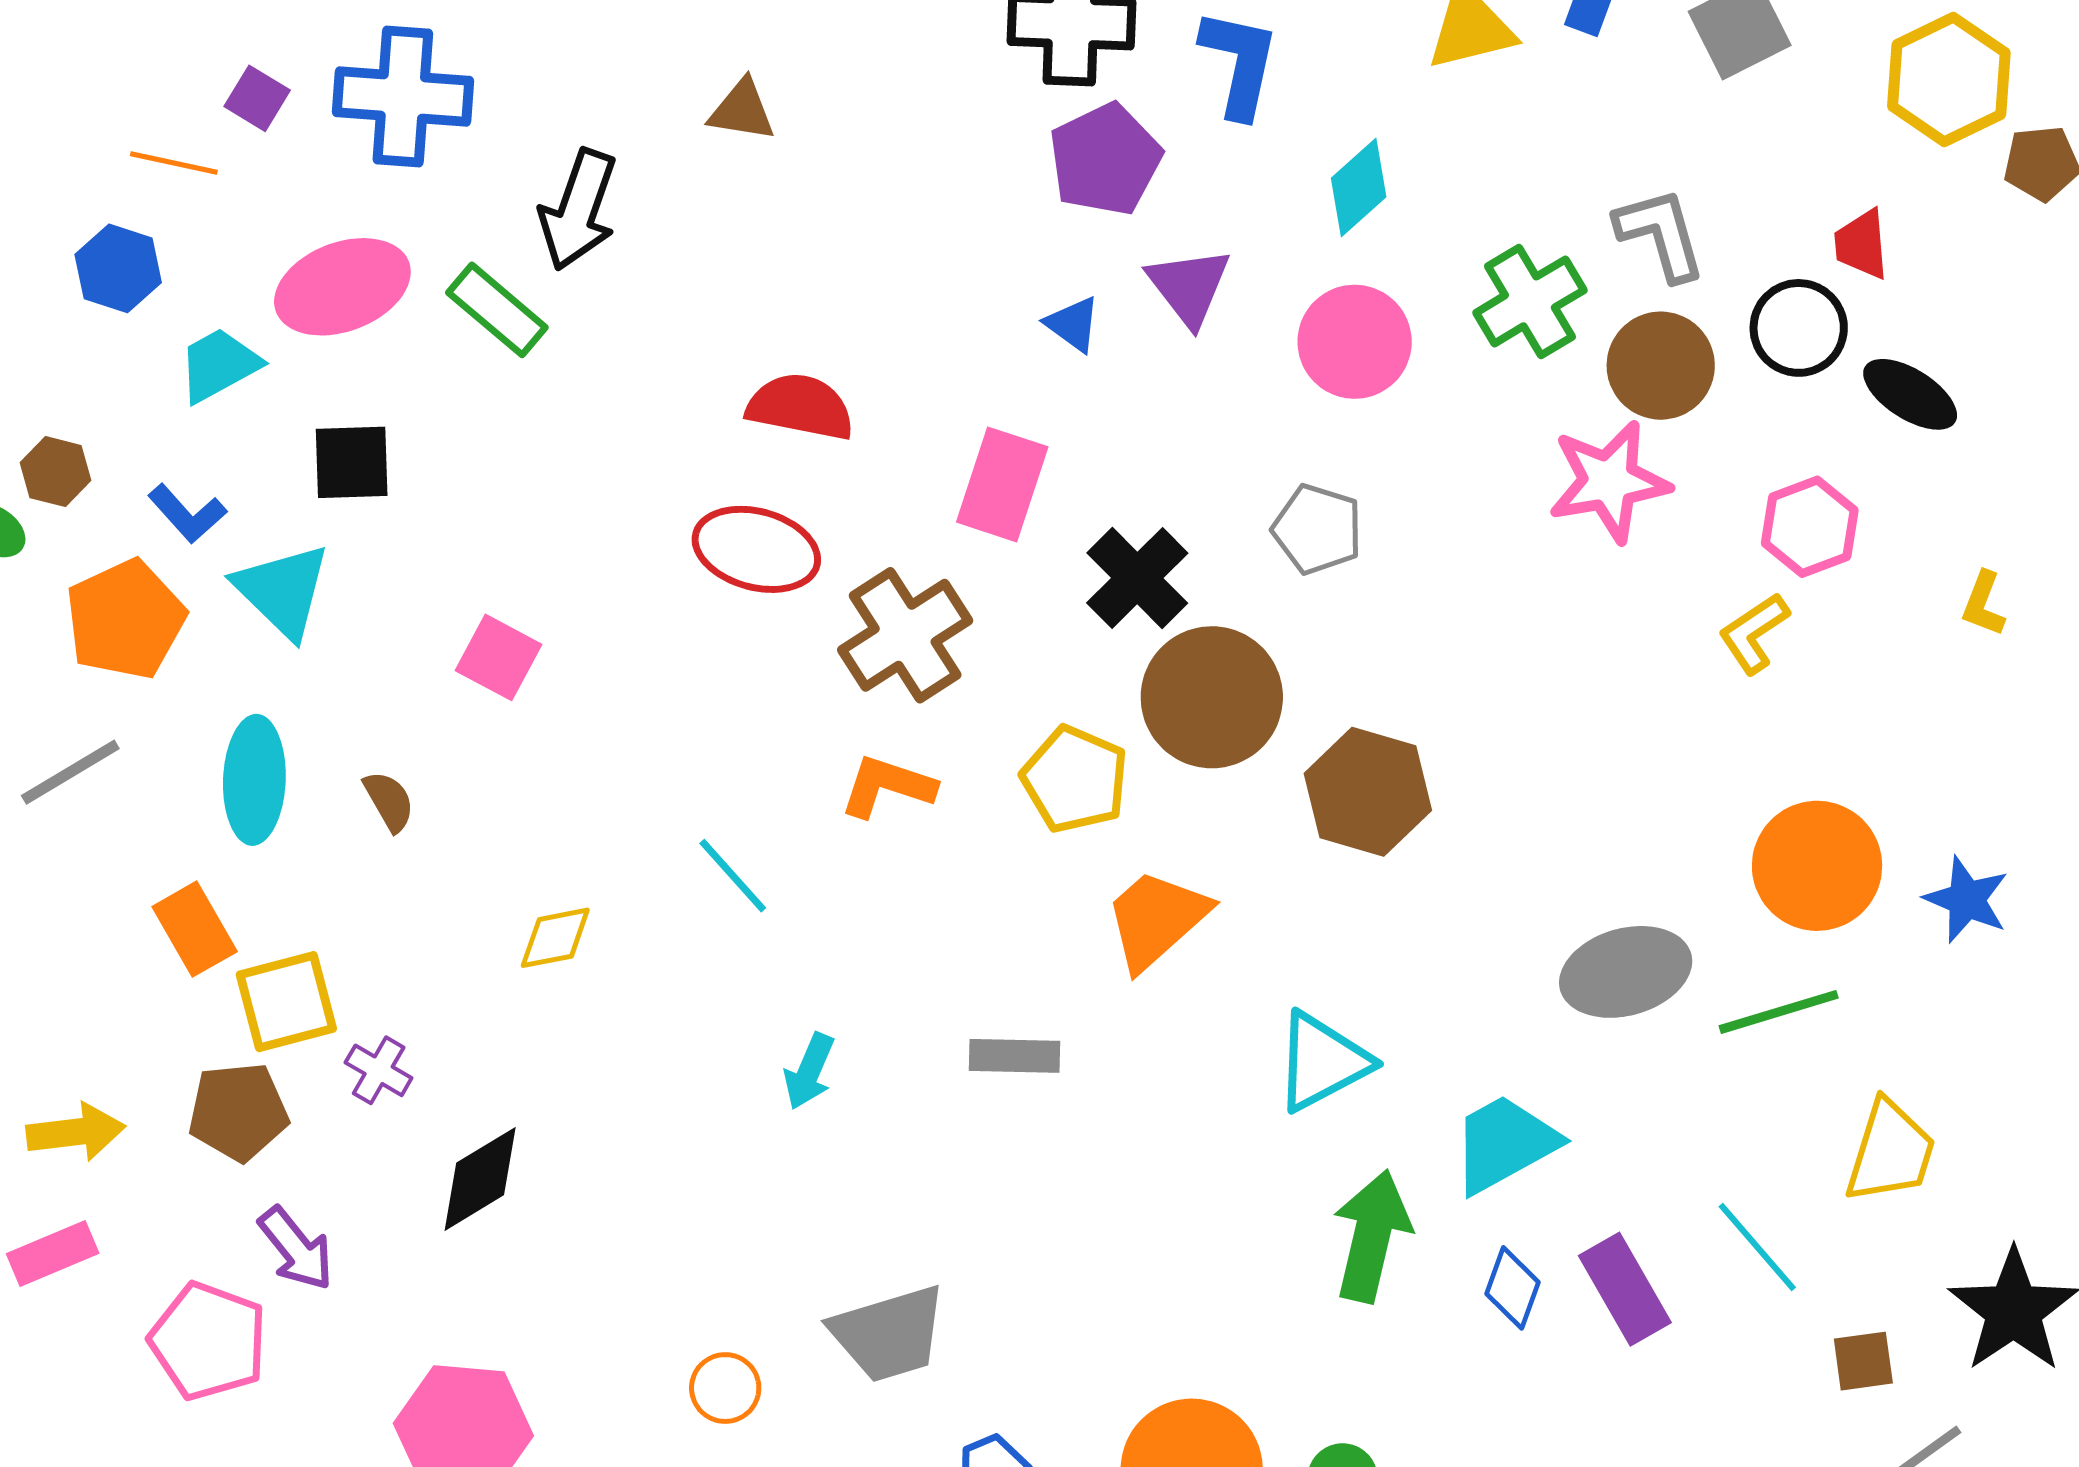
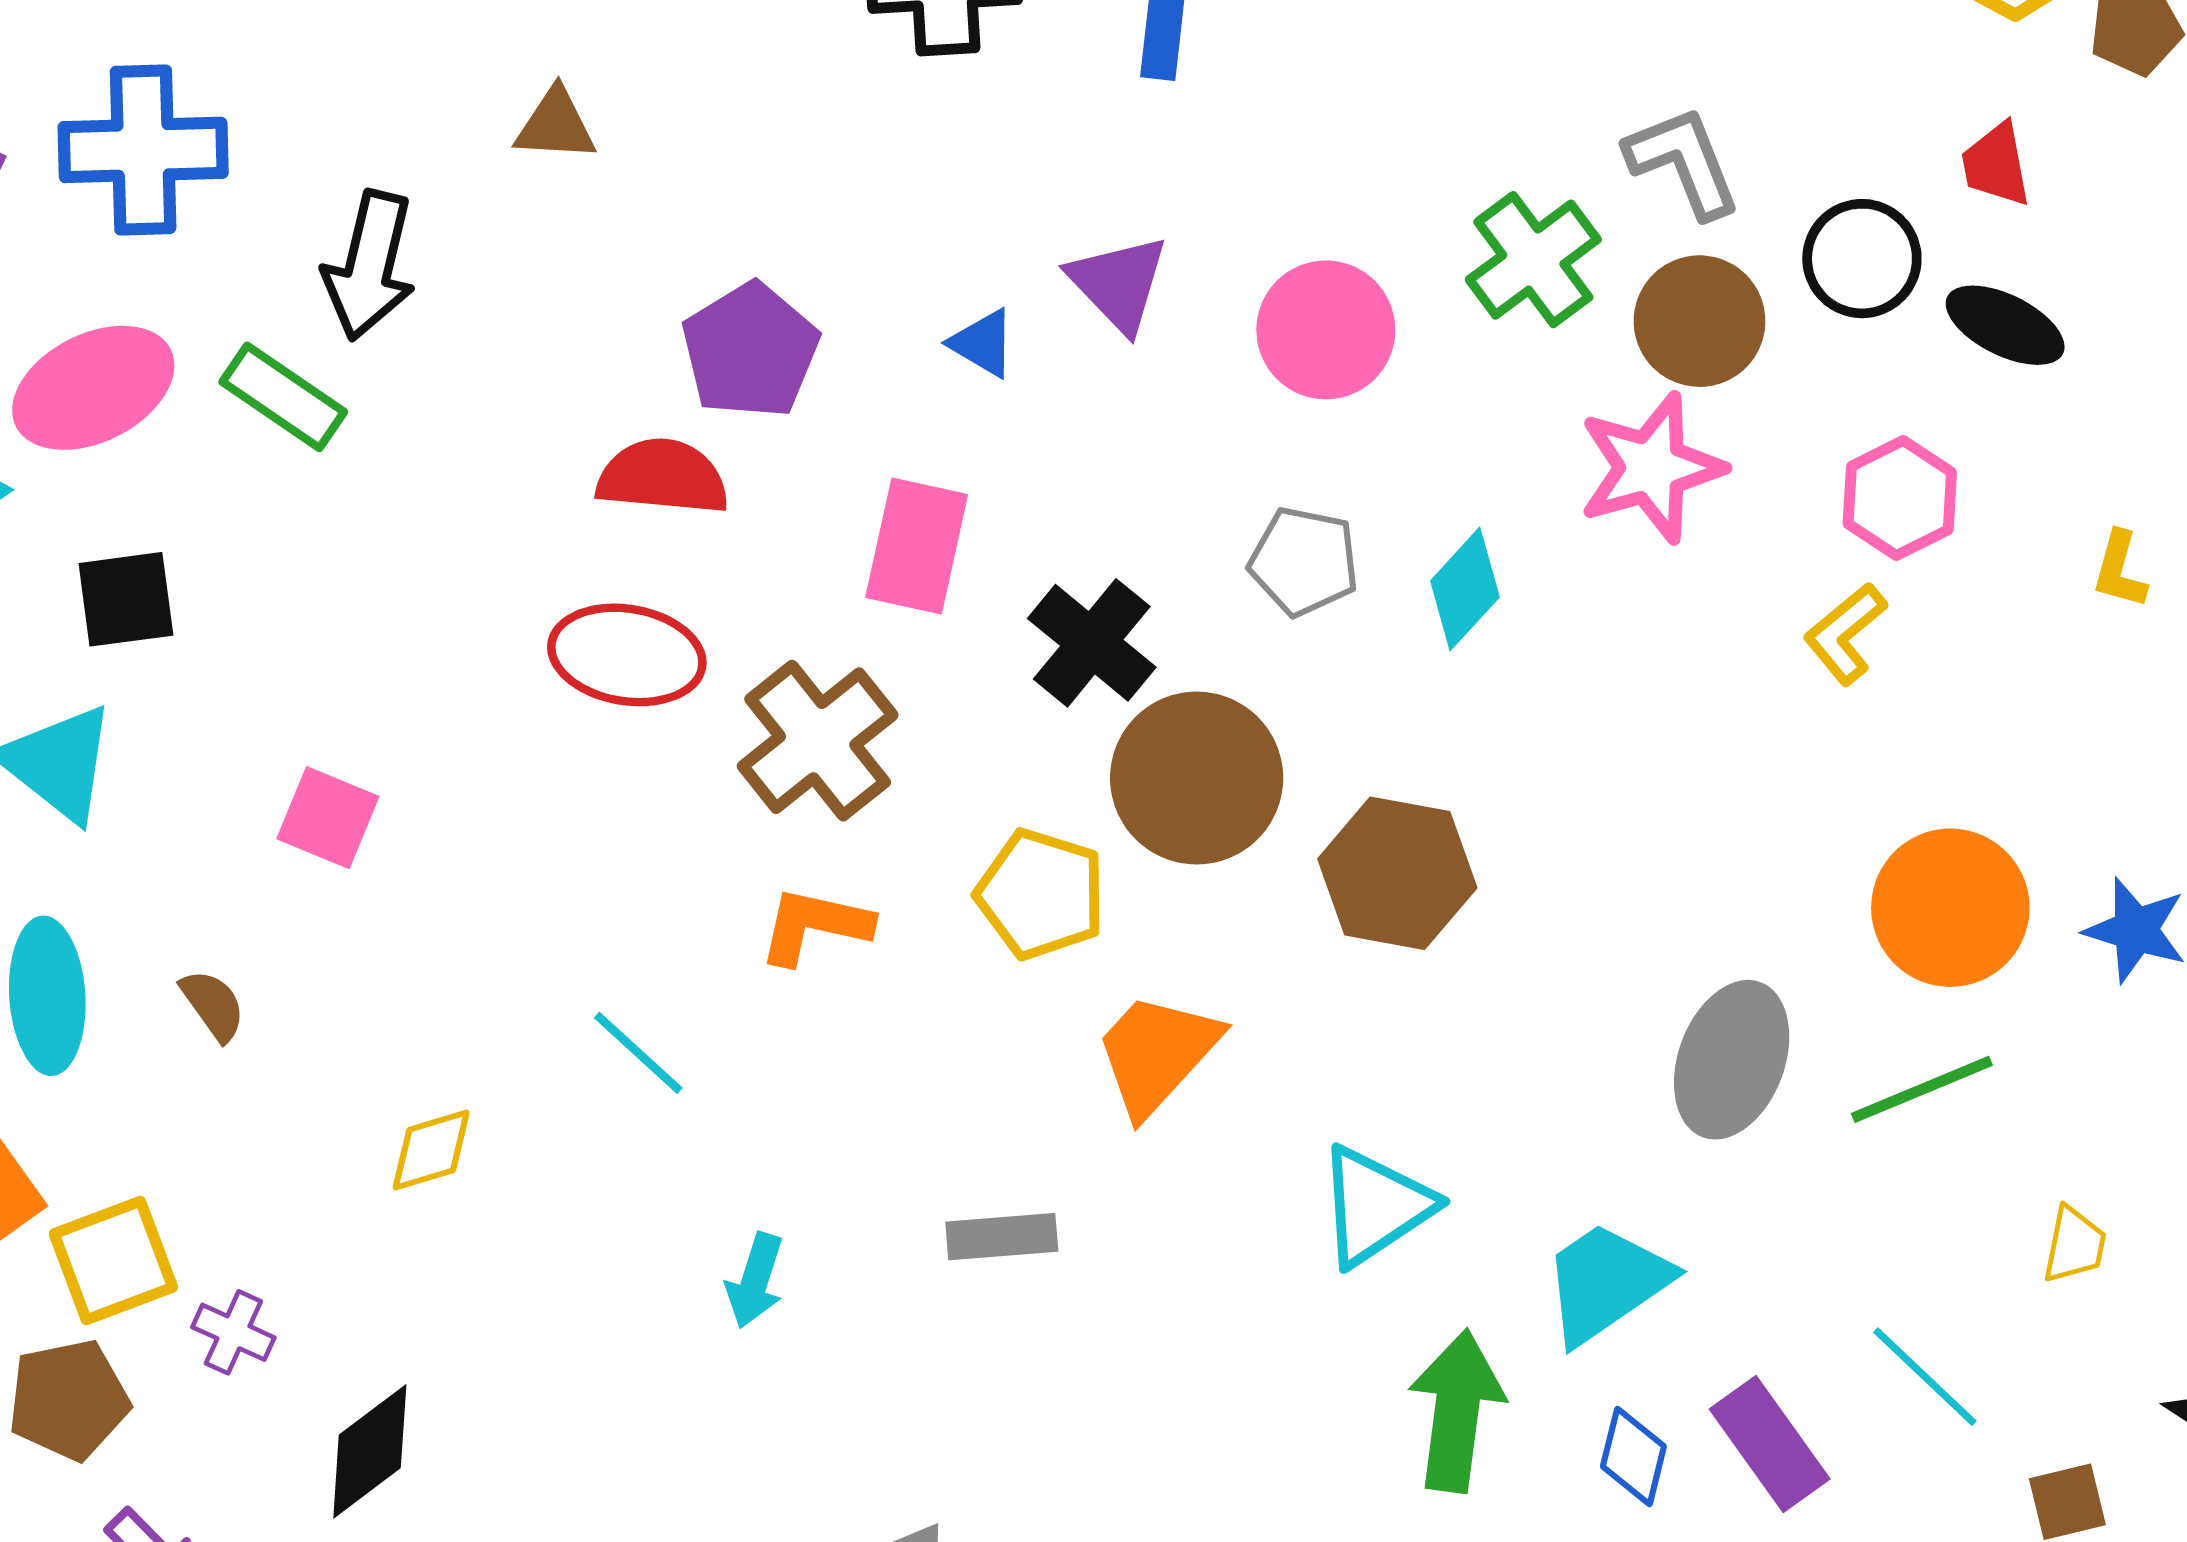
purple pentagon: (1105, 159) -> (750, 351), moved
cyan diamond: (1359, 187) -> (1465, 589), moved
red trapezoid: (1862, 244) -> (1996, 165), moved
gray ellipse: (1626, 972) -> (1732, 1060), turned -48
yellow trapezoid: (1890, 1152) -> (2074, 1245), size x0.6

